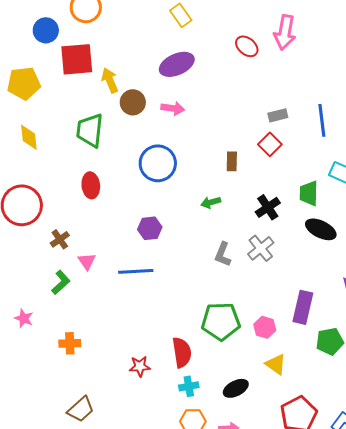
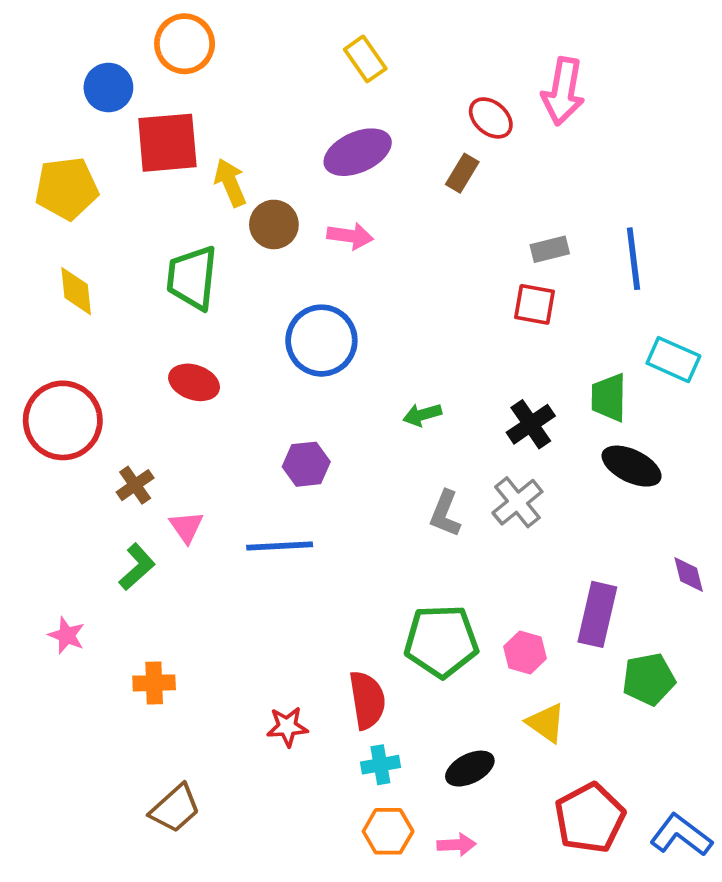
red square: (270, 144) -> (535, 304), turned -35
brown rectangle: (232, 161) -> (462, 173), moved, turned 30
red ellipse: (91, 185) -> (194, 382), turned -65

